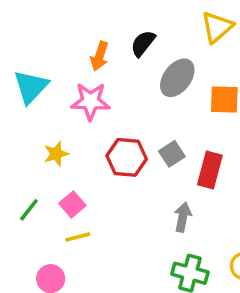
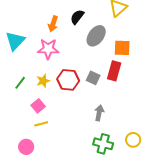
yellow star: (56, 154) -> (43, 81), moved
gray square: (172, 154) -> (93, 78), turned -32
red rectangle: (210, 170) -> (114, 71), moved
green line: (29, 210) -> (20, 83), moved

